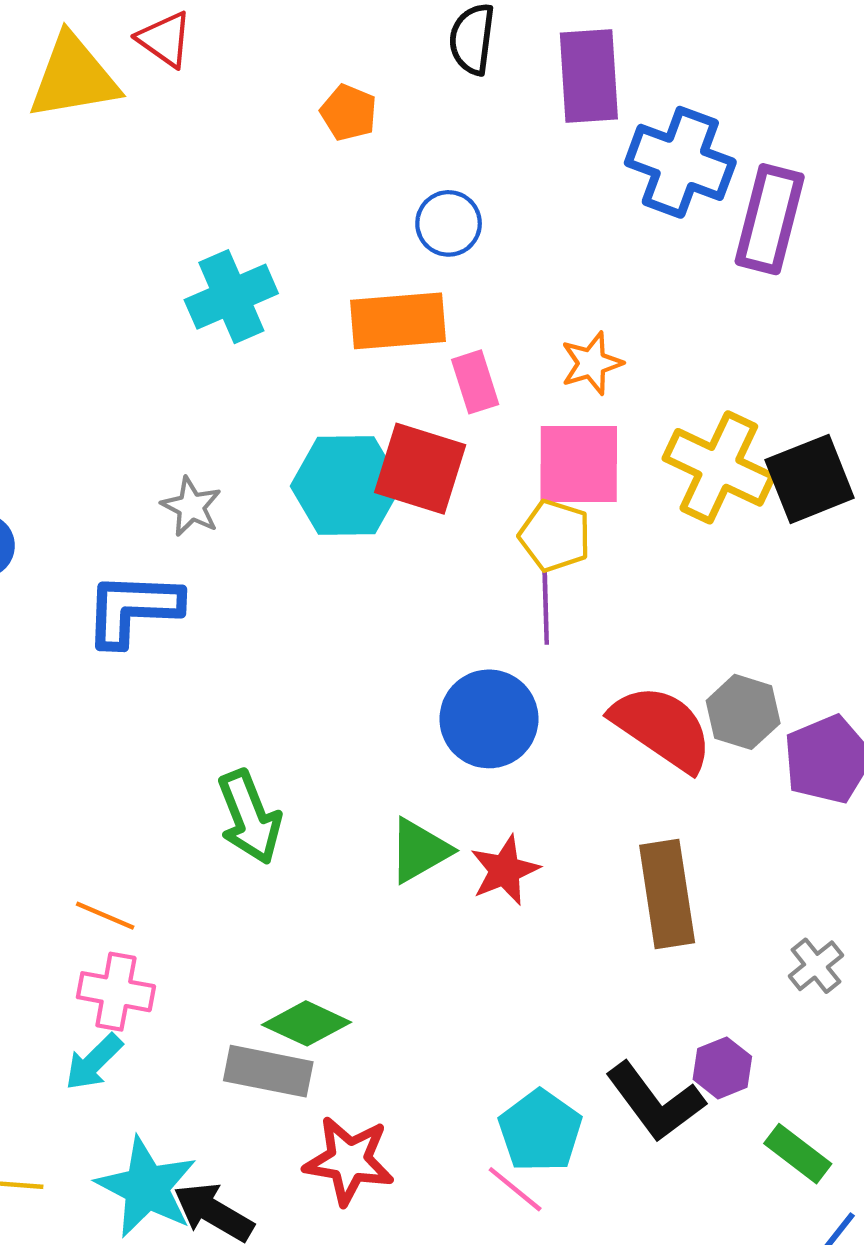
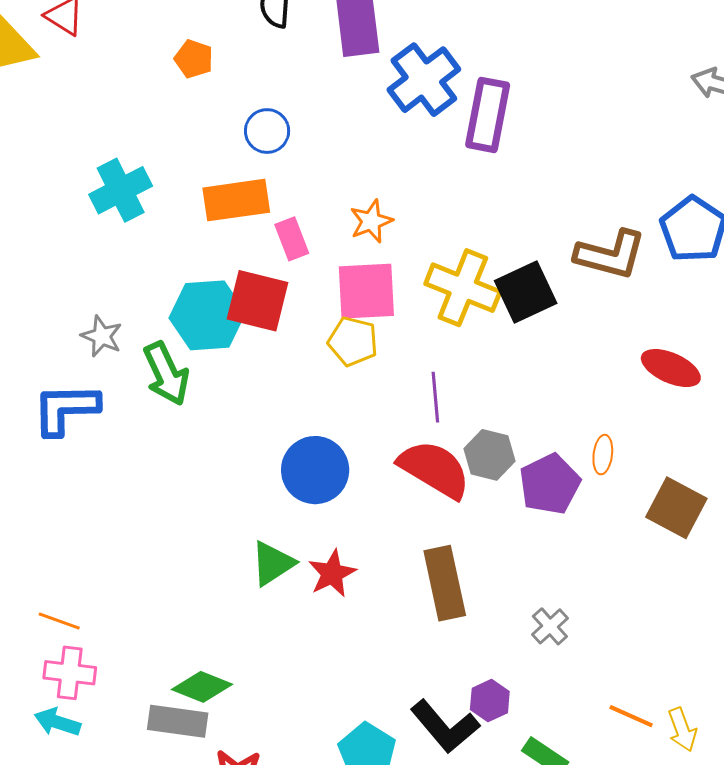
blue cross: (680, 162) -> (424, 80), turned 36
purple line: (546, 608) -> (435, 397), moved
green arrow: (250, 817) -> (166, 374), moved
cyan arrow: (94, 1062) -> (57, 722), turned 66

